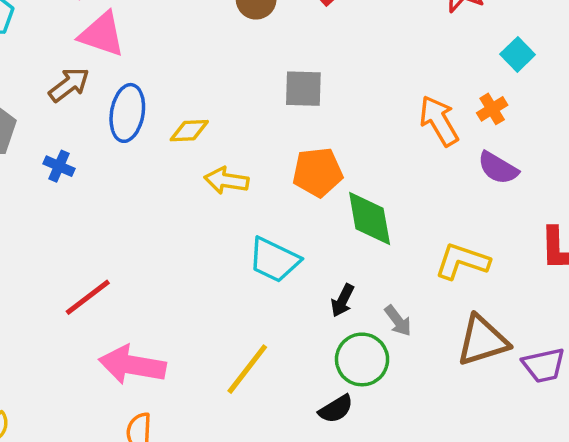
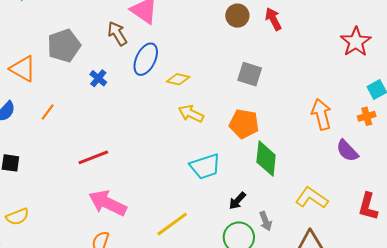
brown arrow: (69, 85) -> (117, 34), turned -100
orange cross: (492, 109) -> (367, 116), moved
cyan trapezoid: (274, 260) -> (205, 166), turned -60

